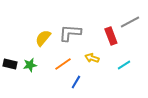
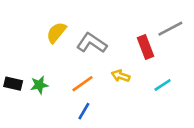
gray L-shape: (70, 33) -> (92, 43), turned 30
yellow semicircle: (43, 38) -> (56, 33), moved
blue line: (76, 82) -> (84, 111), moved

